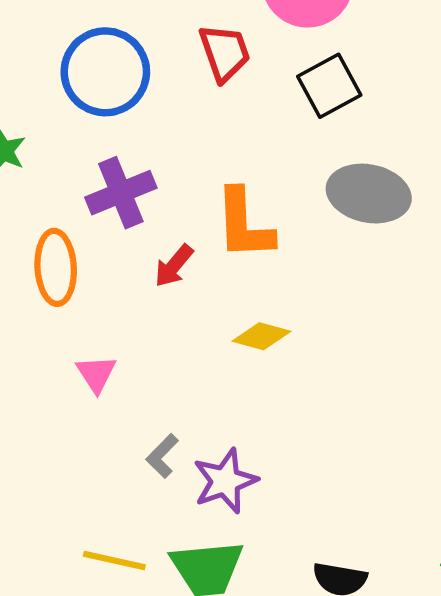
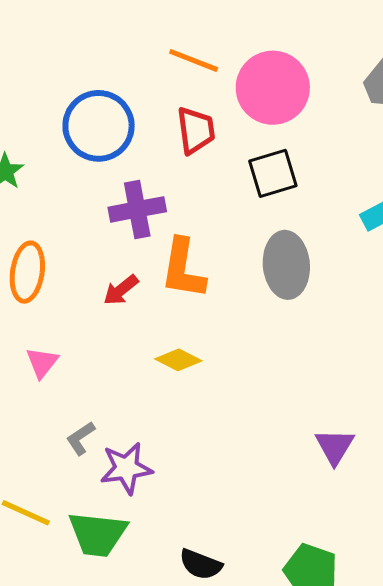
purple cross: (121, 193) -> (137, 209), moved
gray ellipse: (369, 194) -> (286, 265), turned 62

